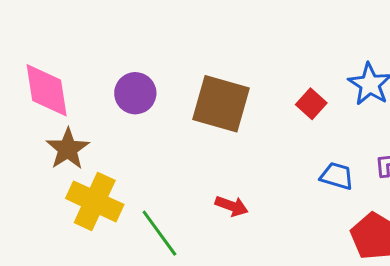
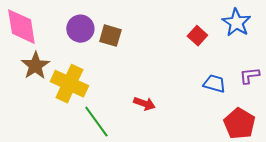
brown square: (221, 104) -> (110, 36), moved, size x0.6
yellow cross: (95, 201) -> (69, 84), moved

